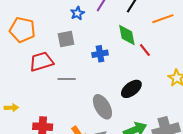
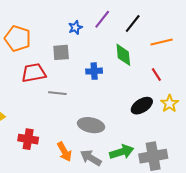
red line: (145, 50) -> (156, 74), moved
black ellipse: (131, 89) -> (142, 106), moved
gray ellipse: (102, 107) -> (91, 125), turned -55

